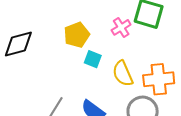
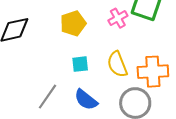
cyan square: (93, 59) -> (80, 64), moved, turned -30

